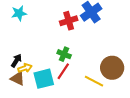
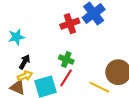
cyan star: (19, 13) -> (16, 37), moved
black arrow: (16, 61) -> (25, 62), moved

